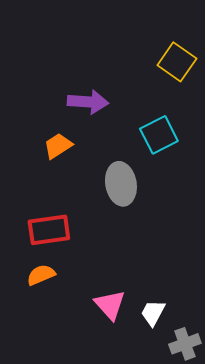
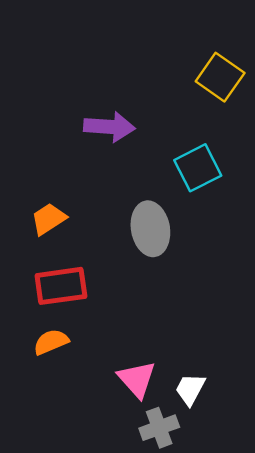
orange trapezoid: (58, 146) -> (48, 219), moved
gray cross: (185, 344) -> (159, 428), moved

